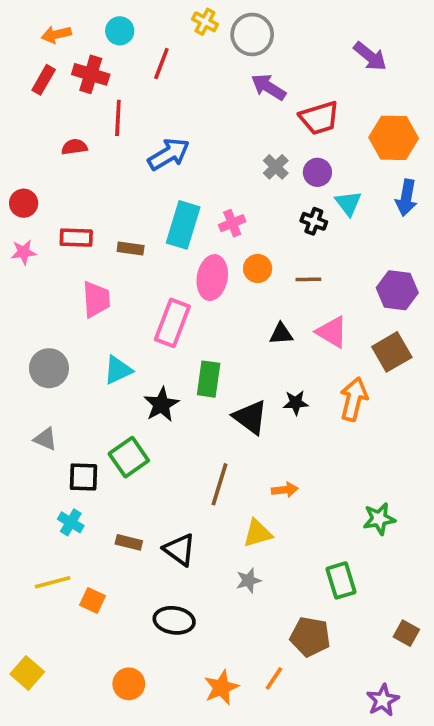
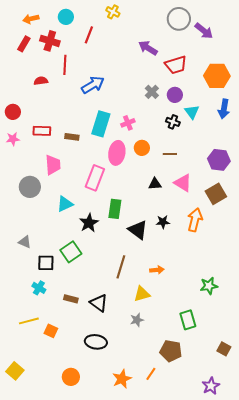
gray circle: (252, 34) -> (179, 19), moved
gray circle: (49, 368) -> (30, 187), moved

